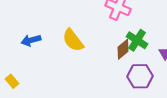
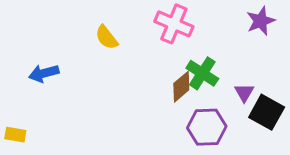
yellow semicircle: (73, 40) -> (107, 37), moved, size x0.7
yellow rectangle: (12, 81) -> (15, 135), turned -40

